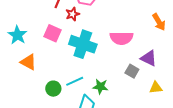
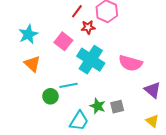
gray square: (132, 71) -> (117, 107), moved, turned 32
cyan line: (75, 81) -> (69, 85), moved
yellow triangle: (156, 88) -> (152, 121), turned 32

